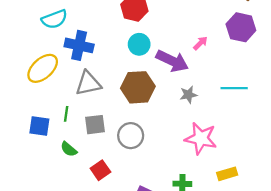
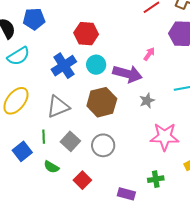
blue cross: (79, 45) -> (64, 66), moved, turned -35
gray square: (95, 125) -> (70, 141), turned -30
blue square: (39, 126) -> (22, 151), turned -36

